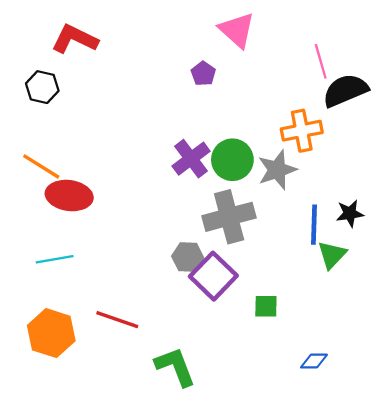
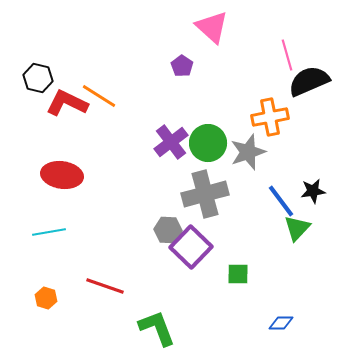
red L-shape: (75, 39) -> (67, 103), moved
orange line: (41, 166) -> (99, 96), moved
blue line: (314, 225) -> (281, 201), turned -39
orange hexagon: (51, 333) -> (46, 298), size x0.5

